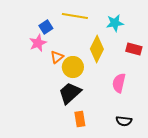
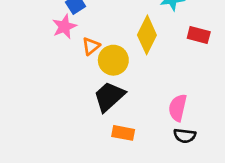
pink semicircle: (119, 83) -> (178, 108), moved
orange rectangle: (80, 119) -> (123, 133), turned -70

